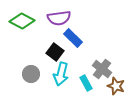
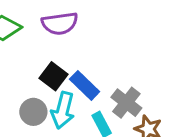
blue rectangle: (73, 38) -> (85, 85), moved
gray circle: (31, 74) -> (33, 112), moved

